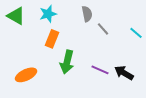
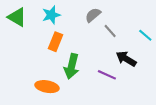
gray semicircle: (87, 14) -> (93, 15), turned -119
black arrow: (124, 73) -> (126, 59), moved
orange ellipse: (26, 75) -> (47, 87), moved, turned 35

